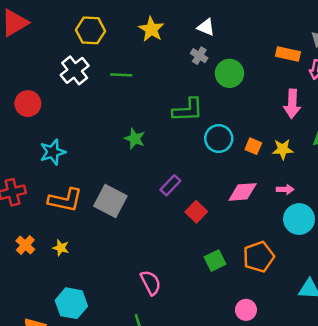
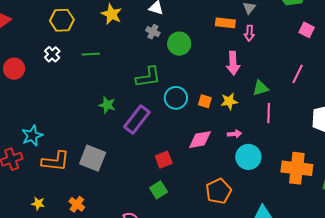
white cross: (75, 70) -> (52, 54), size x0.7
red circle: (28, 104) -> (14, 69), moved
cyan star: (53, 152) -> (32, 136), moved
purple rectangle: (170, 185) -> (137, 119), moved, size x1.6
red square: (196, 212) -> (164, 160), turned 30
orange cross: (25, 245) -> (77, 204), moved
yellow star: (61, 248) -> (38, 204), moved
green square: (215, 261) -> (159, 190), moved

